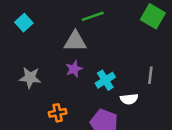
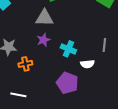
cyan cross: (105, 80) -> (68, 49), turned -35
orange cross: (58, 113) -> (25, 64), moved

